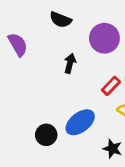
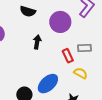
red rectangle: (111, 86) -> (68, 56), turned -64

